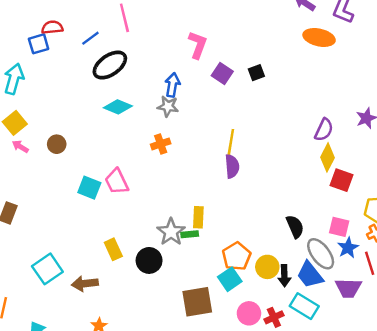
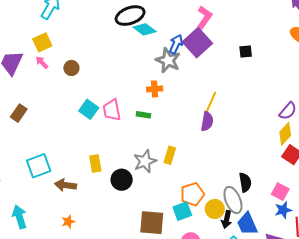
purple square: (222, 73) -> (197, 43), moved, size x1.6
gray star: (168, 106) -> (168, 60), size x1.4
cyan diamond: (118, 107) -> (145, 29), moved
green rectangle: (190, 234) -> (143, 115), moved
gray ellipse: (321, 254) -> (233, 200), moved

